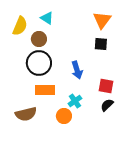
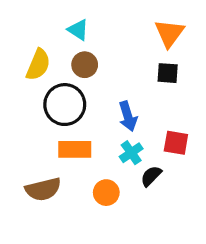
yellow semicircle: (20, 26) -> (38, 65), moved
brown circle: (39, 39) -> (85, 65), moved
cyan cross: (75, 101) -> (131, 153), moved
black semicircle: (107, 105) -> (151, 176), moved

